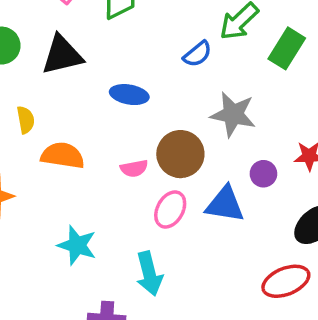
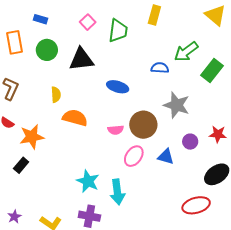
blue semicircle: (197, 54) -> (160, 68), turned -144
blue triangle: (225, 204) -> (166, 157), size x0.7
cyan star: (77, 245) -> (88, 181), moved

